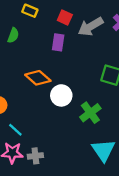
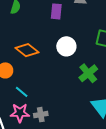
orange diamond: (38, 78) -> (27, 50), moved
white circle: (61, 95) -> (66, 46), moved

